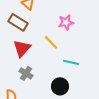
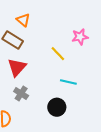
pink star: (66, 22) -> (80, 37), moved
yellow line: (51, 42) -> (58, 54), moved

